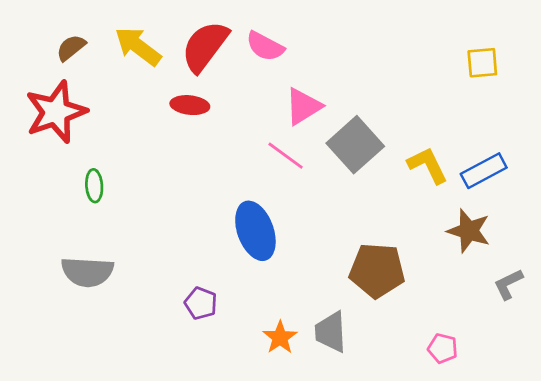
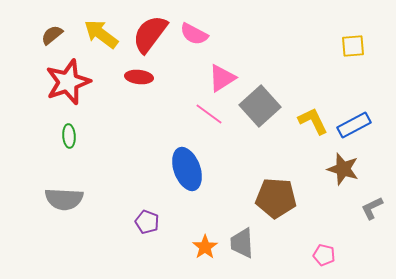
red star: (56, 112) -> (68, 82), moved

